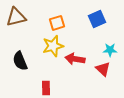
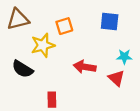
blue square: (97, 19) -> (110, 22), turned 30
yellow star: (53, 46) -> (43, 45), moved
black semicircle: (20, 61) -> (22, 69), turned -36

